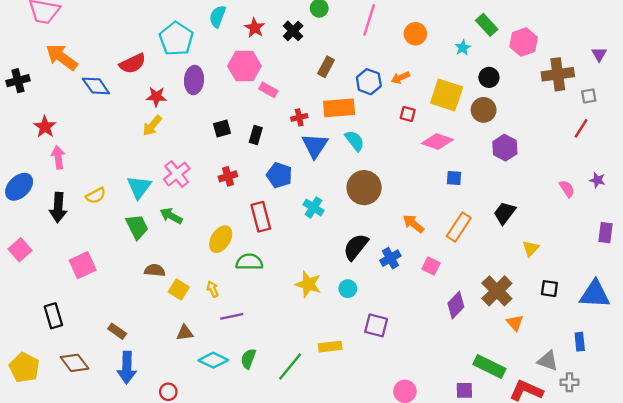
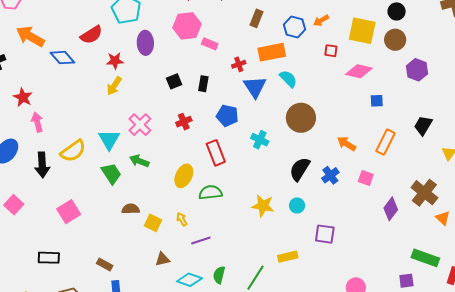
yellow semicircle: (96, 196) -> (73, 151), size x1.5
black rectangle: (53, 316) -> (49, 258), turned -65

